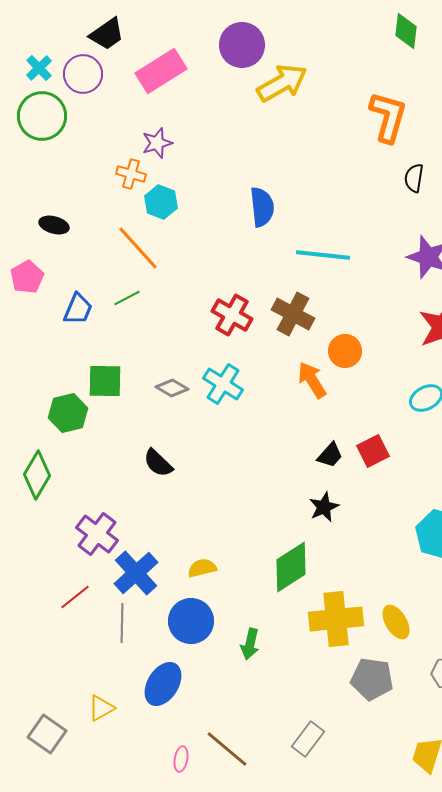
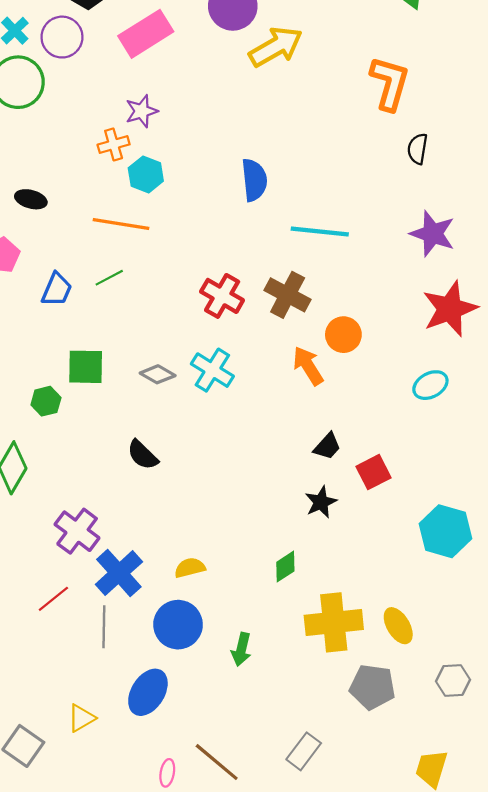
orange cross: (131, 174) -> (114, 144), turned -32
orange line: (138, 248) -> (121, 224), turned -39
green hexagon: (68, 413) -> (46, 401), size x0.7
red square: (373, 451) -> (373, 472), moved
green diamond: (291, 567) -> (285, 567), size x0.6

